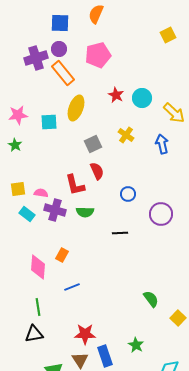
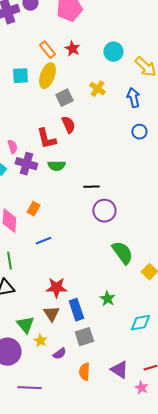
orange rectangle: (63, 73) -> (47, 50), moved, size x0.7
red star: (116, 95) -> (72, 49), moved
yellow ellipse: (76, 108) -> (47, 76), moved
pink semicircle: (41, 193) -> (12, 147), turned 64
blue circle: (128, 194) -> (139, 132), moved
purple circle: (161, 214) -> (104, 211), moved
green semicircle: (151, 299) -> (122, 253), size x1.4

